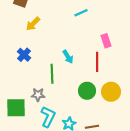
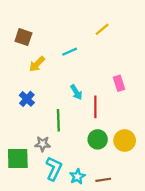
cyan line: (81, 13) -> (70, 52), moved
cyan arrow: (68, 57) -> (76, 92), moved
red line: (97, 62) -> (95, 107), moved

